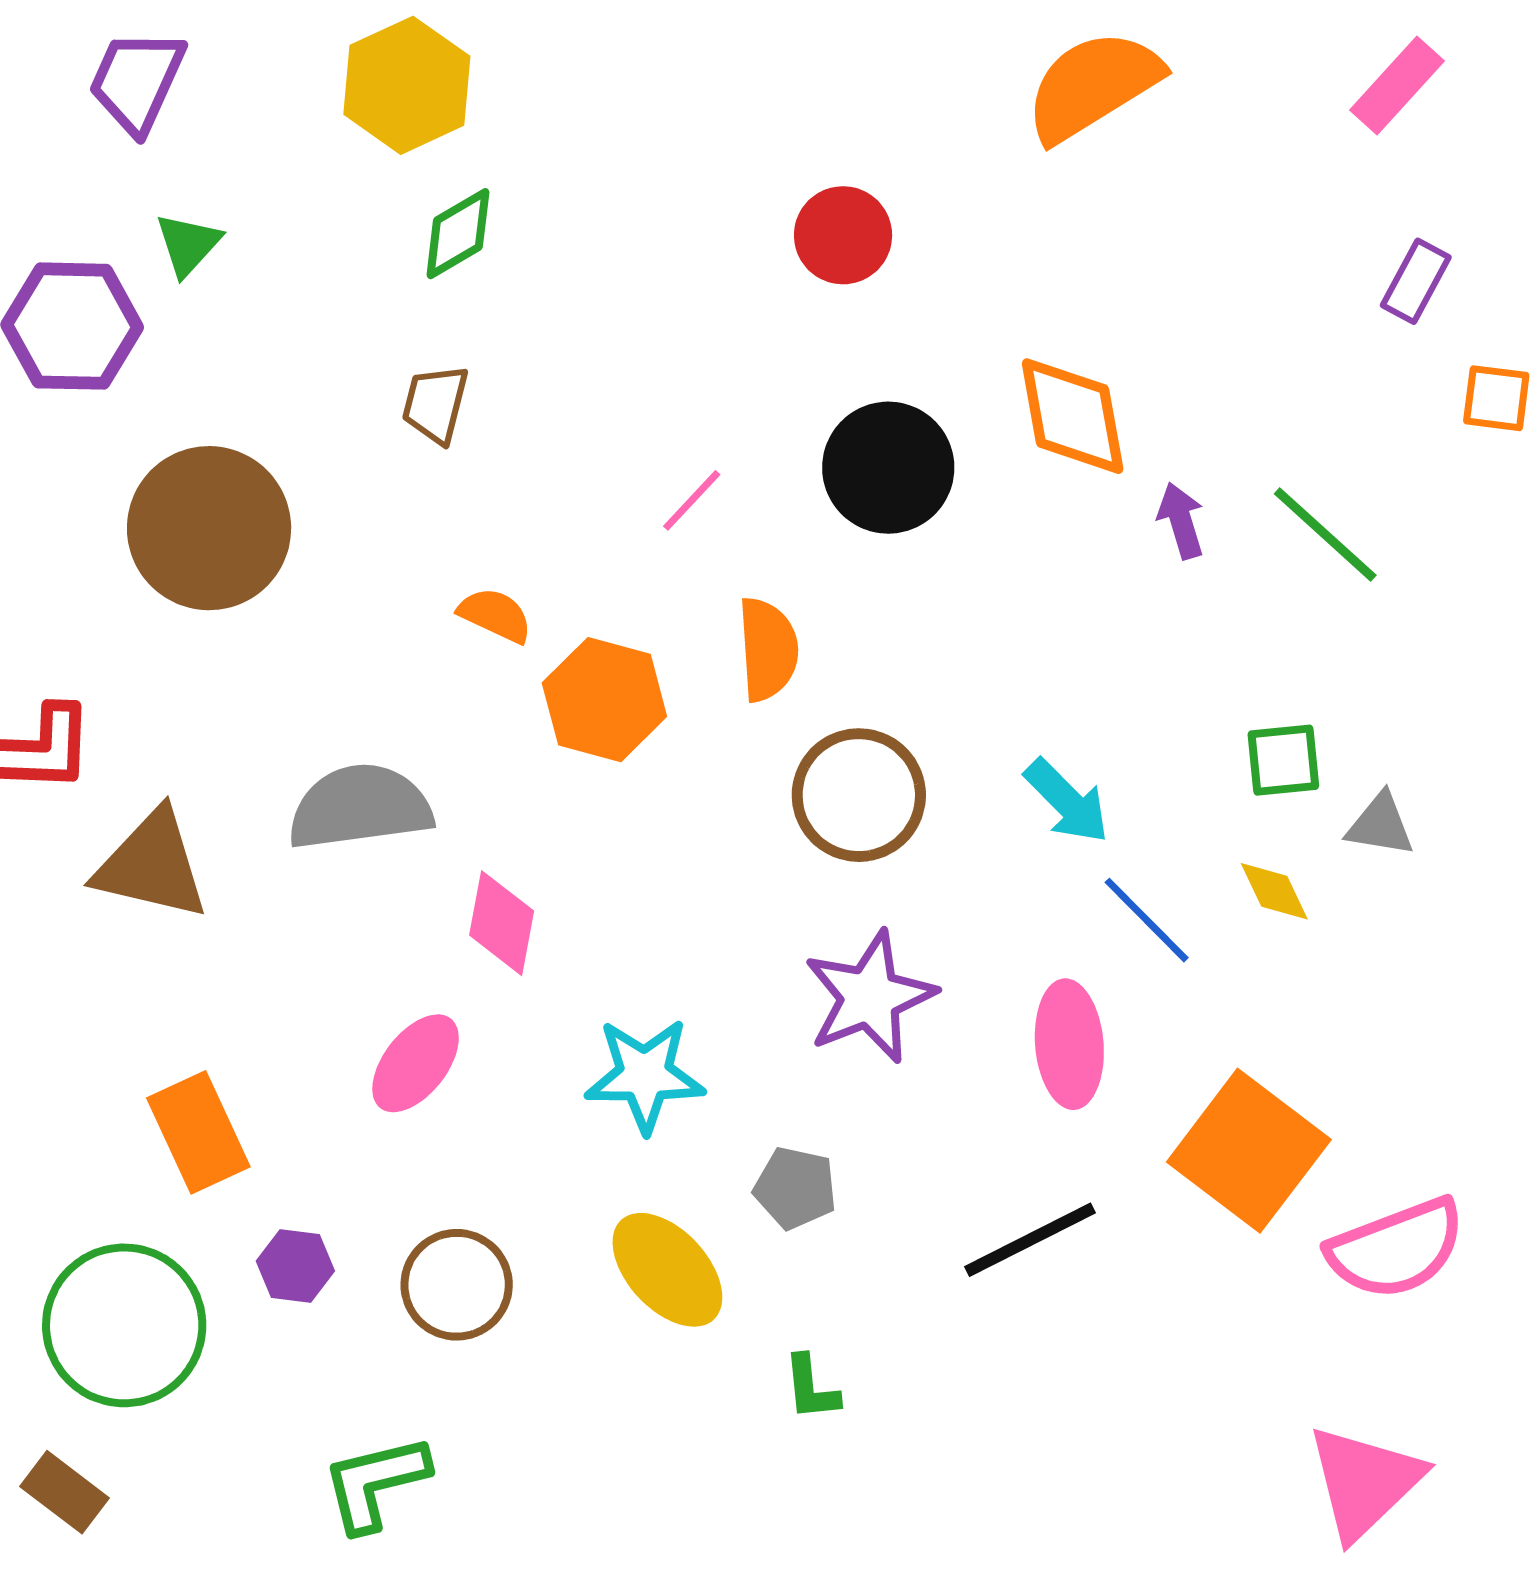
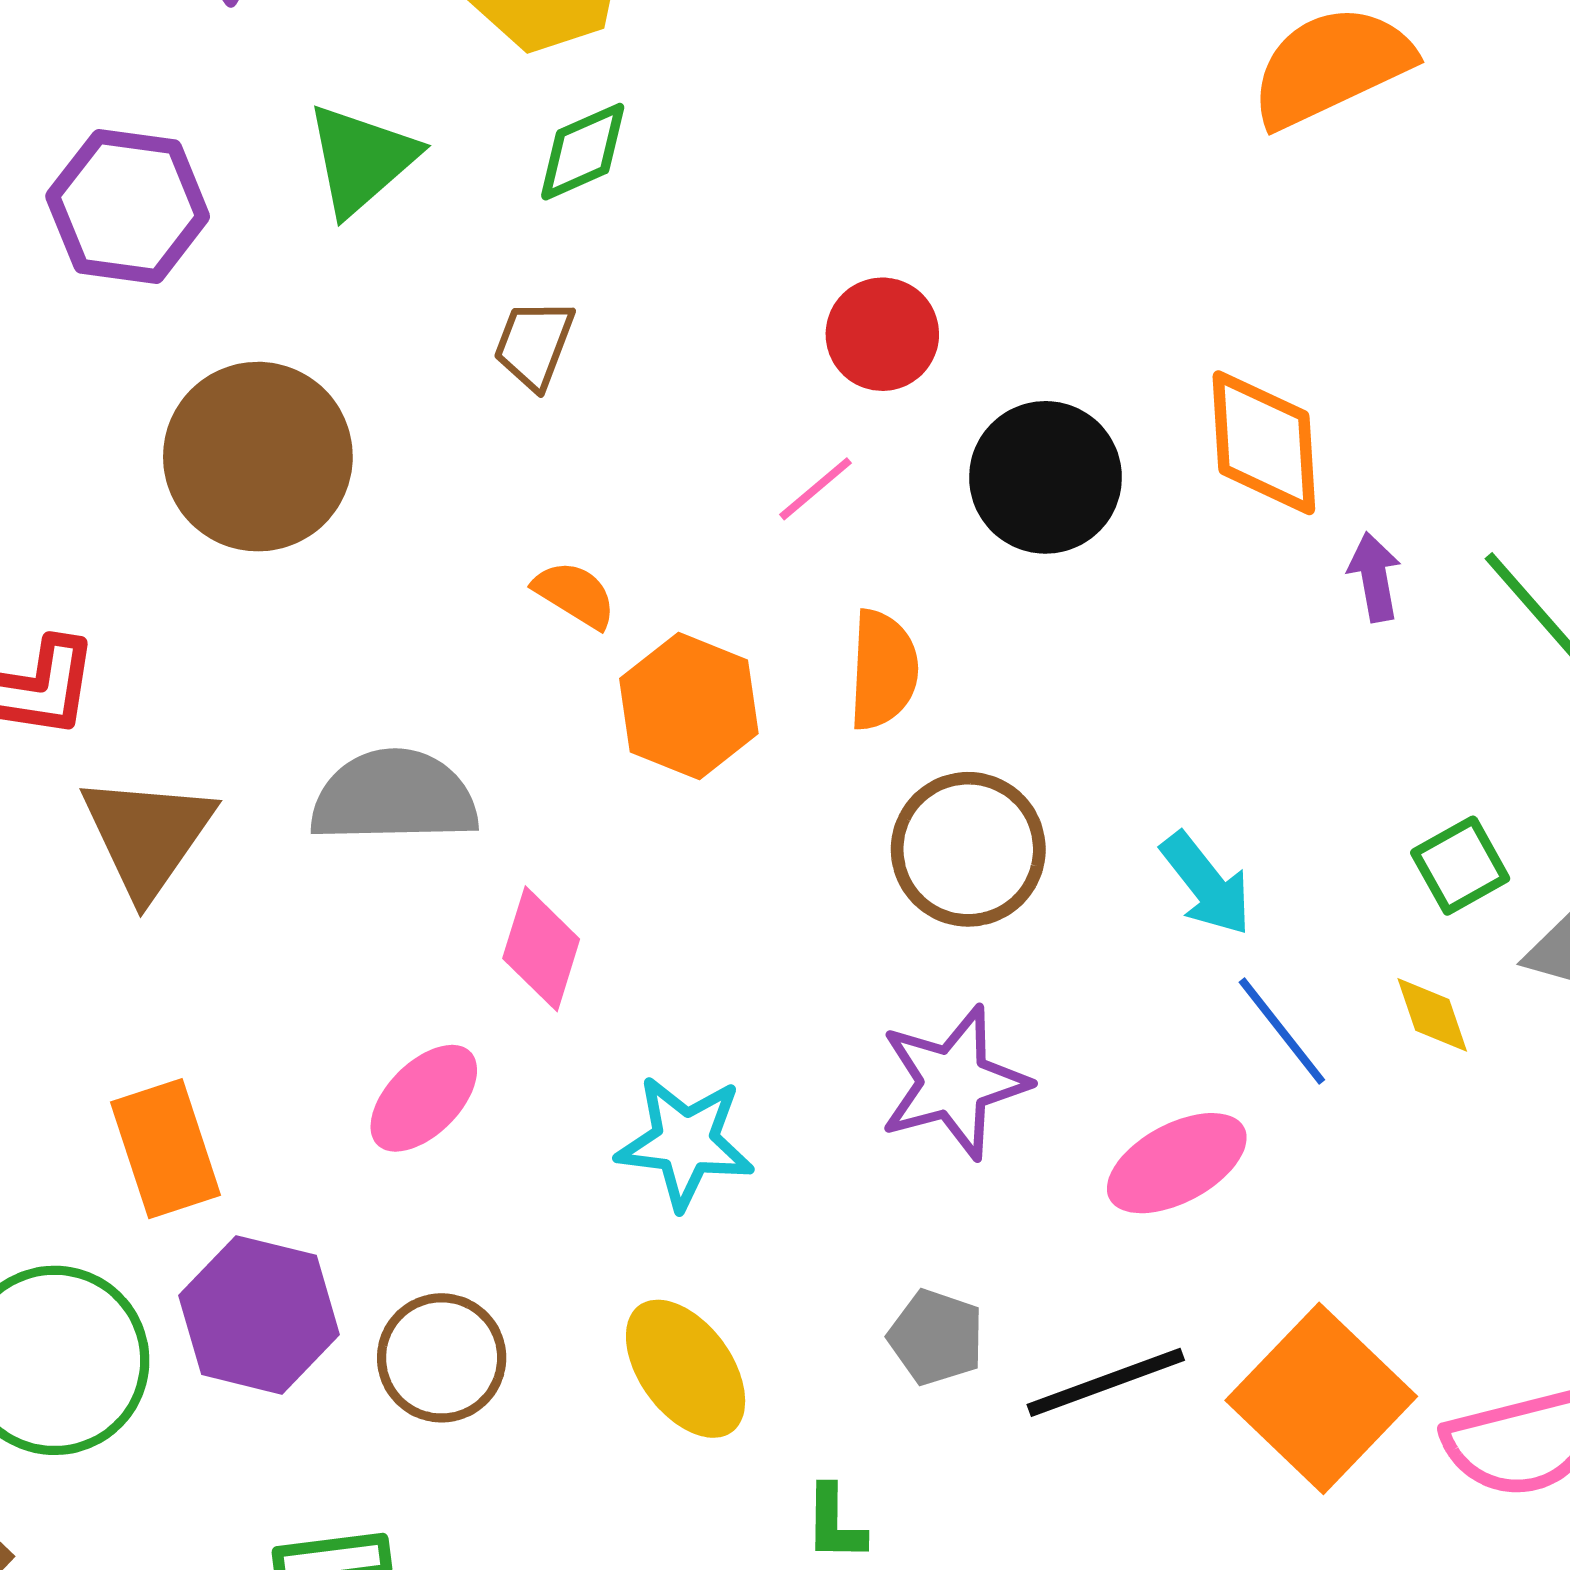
red circle: (843, 235) -> (882, 334), moved
green triangle: (188, 244) -> (361, 159), moved, size x1.5
green square: (1283, 760) -> (1460, 866), turned -30
brown triangle: (152, 865) -> (147, 836), turned 45
pink ellipse: (1069, 1044) -> (1177, 1163), turned 60
orange square: (1249, 1151) -> (1321, 1398), moved
gray pentagon: (795, 1188) -> (936, 1337), moved
purple hexagon: (295, 1266) -> (259, 1315), size x1.8

